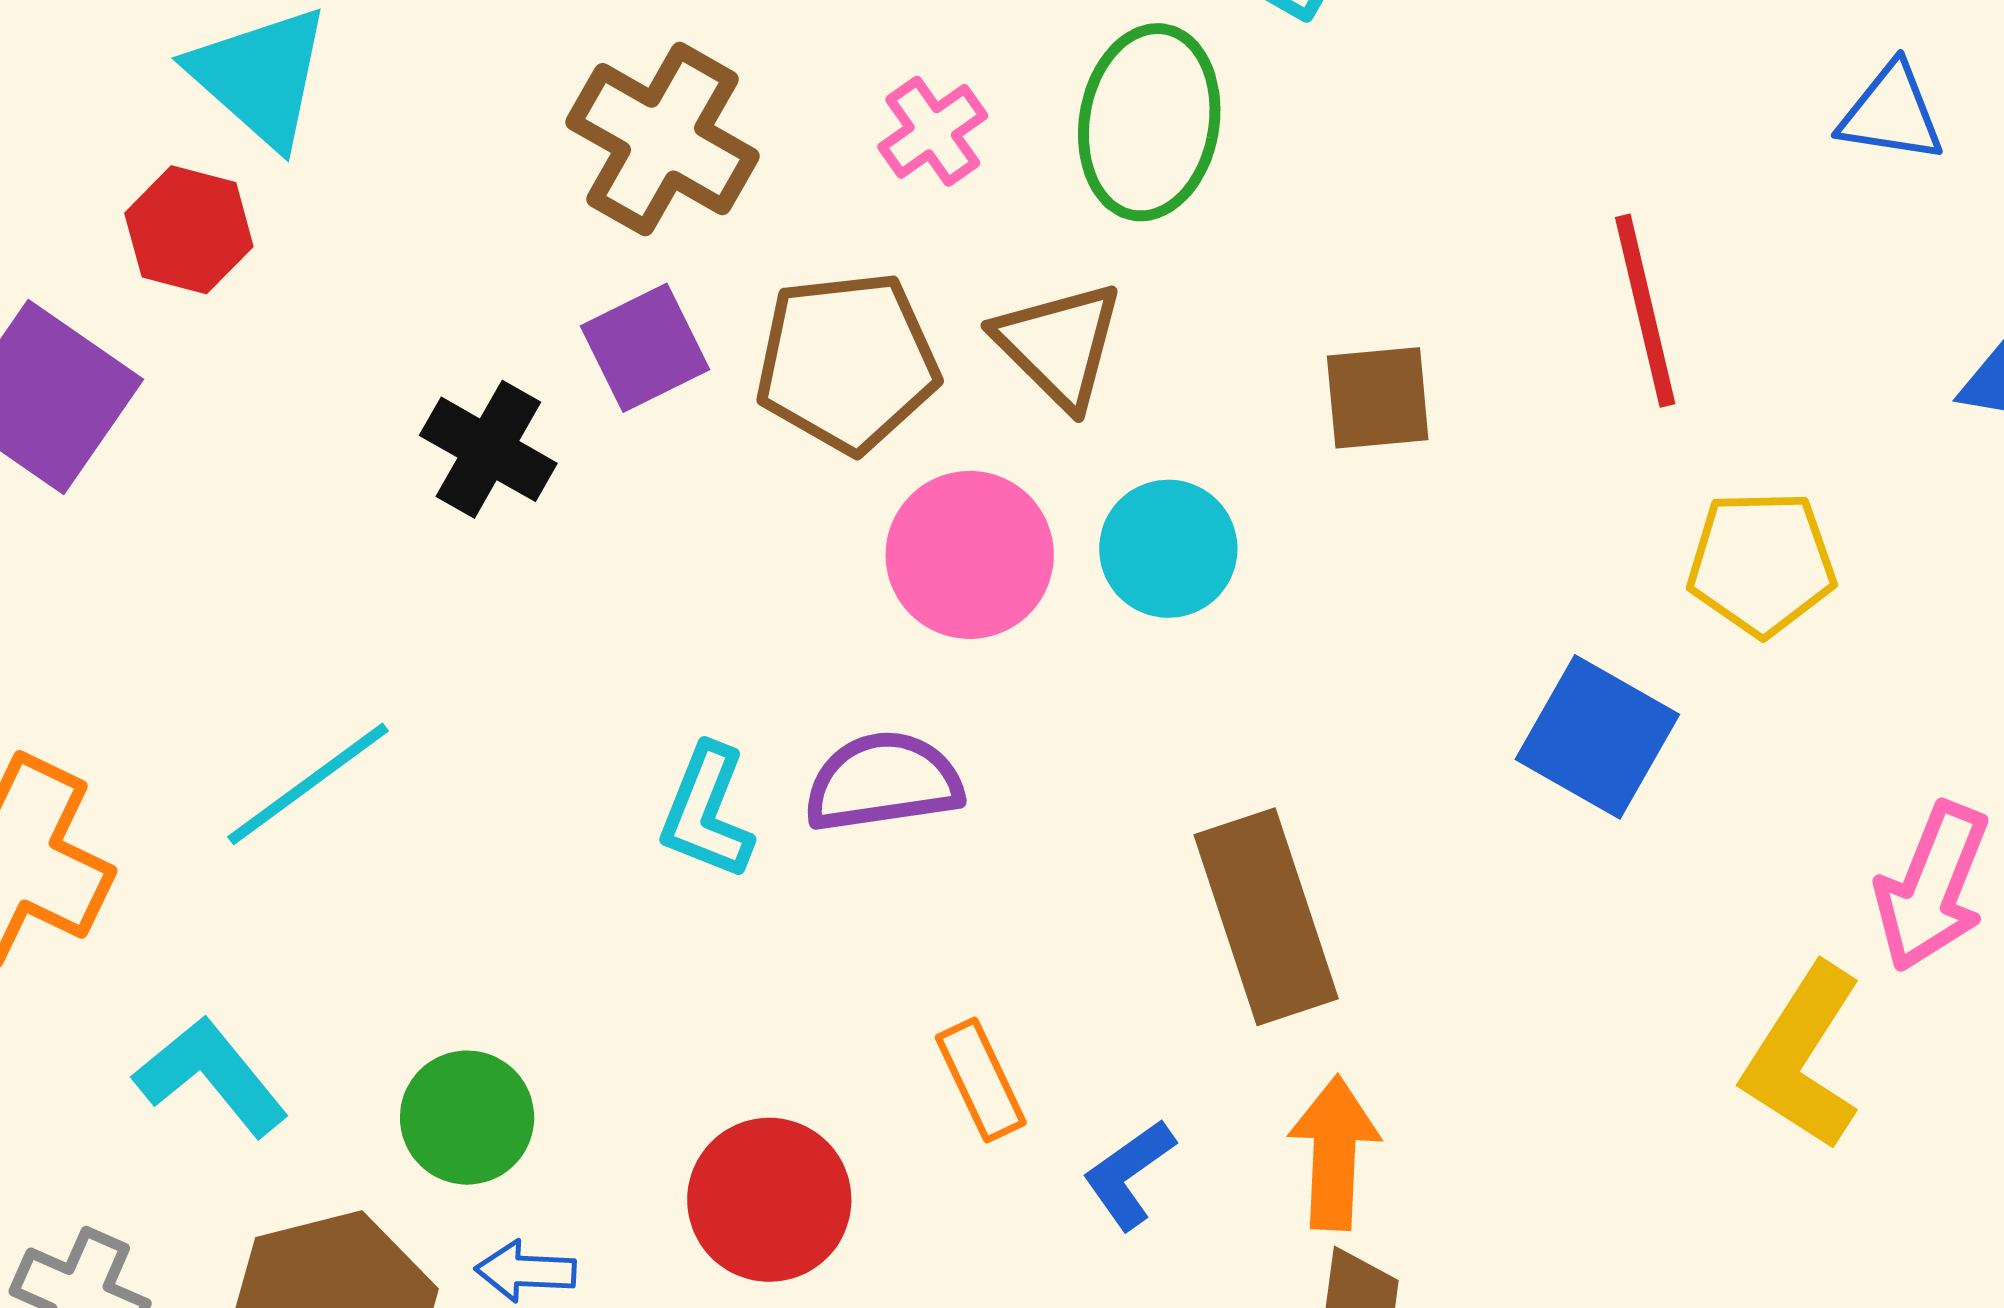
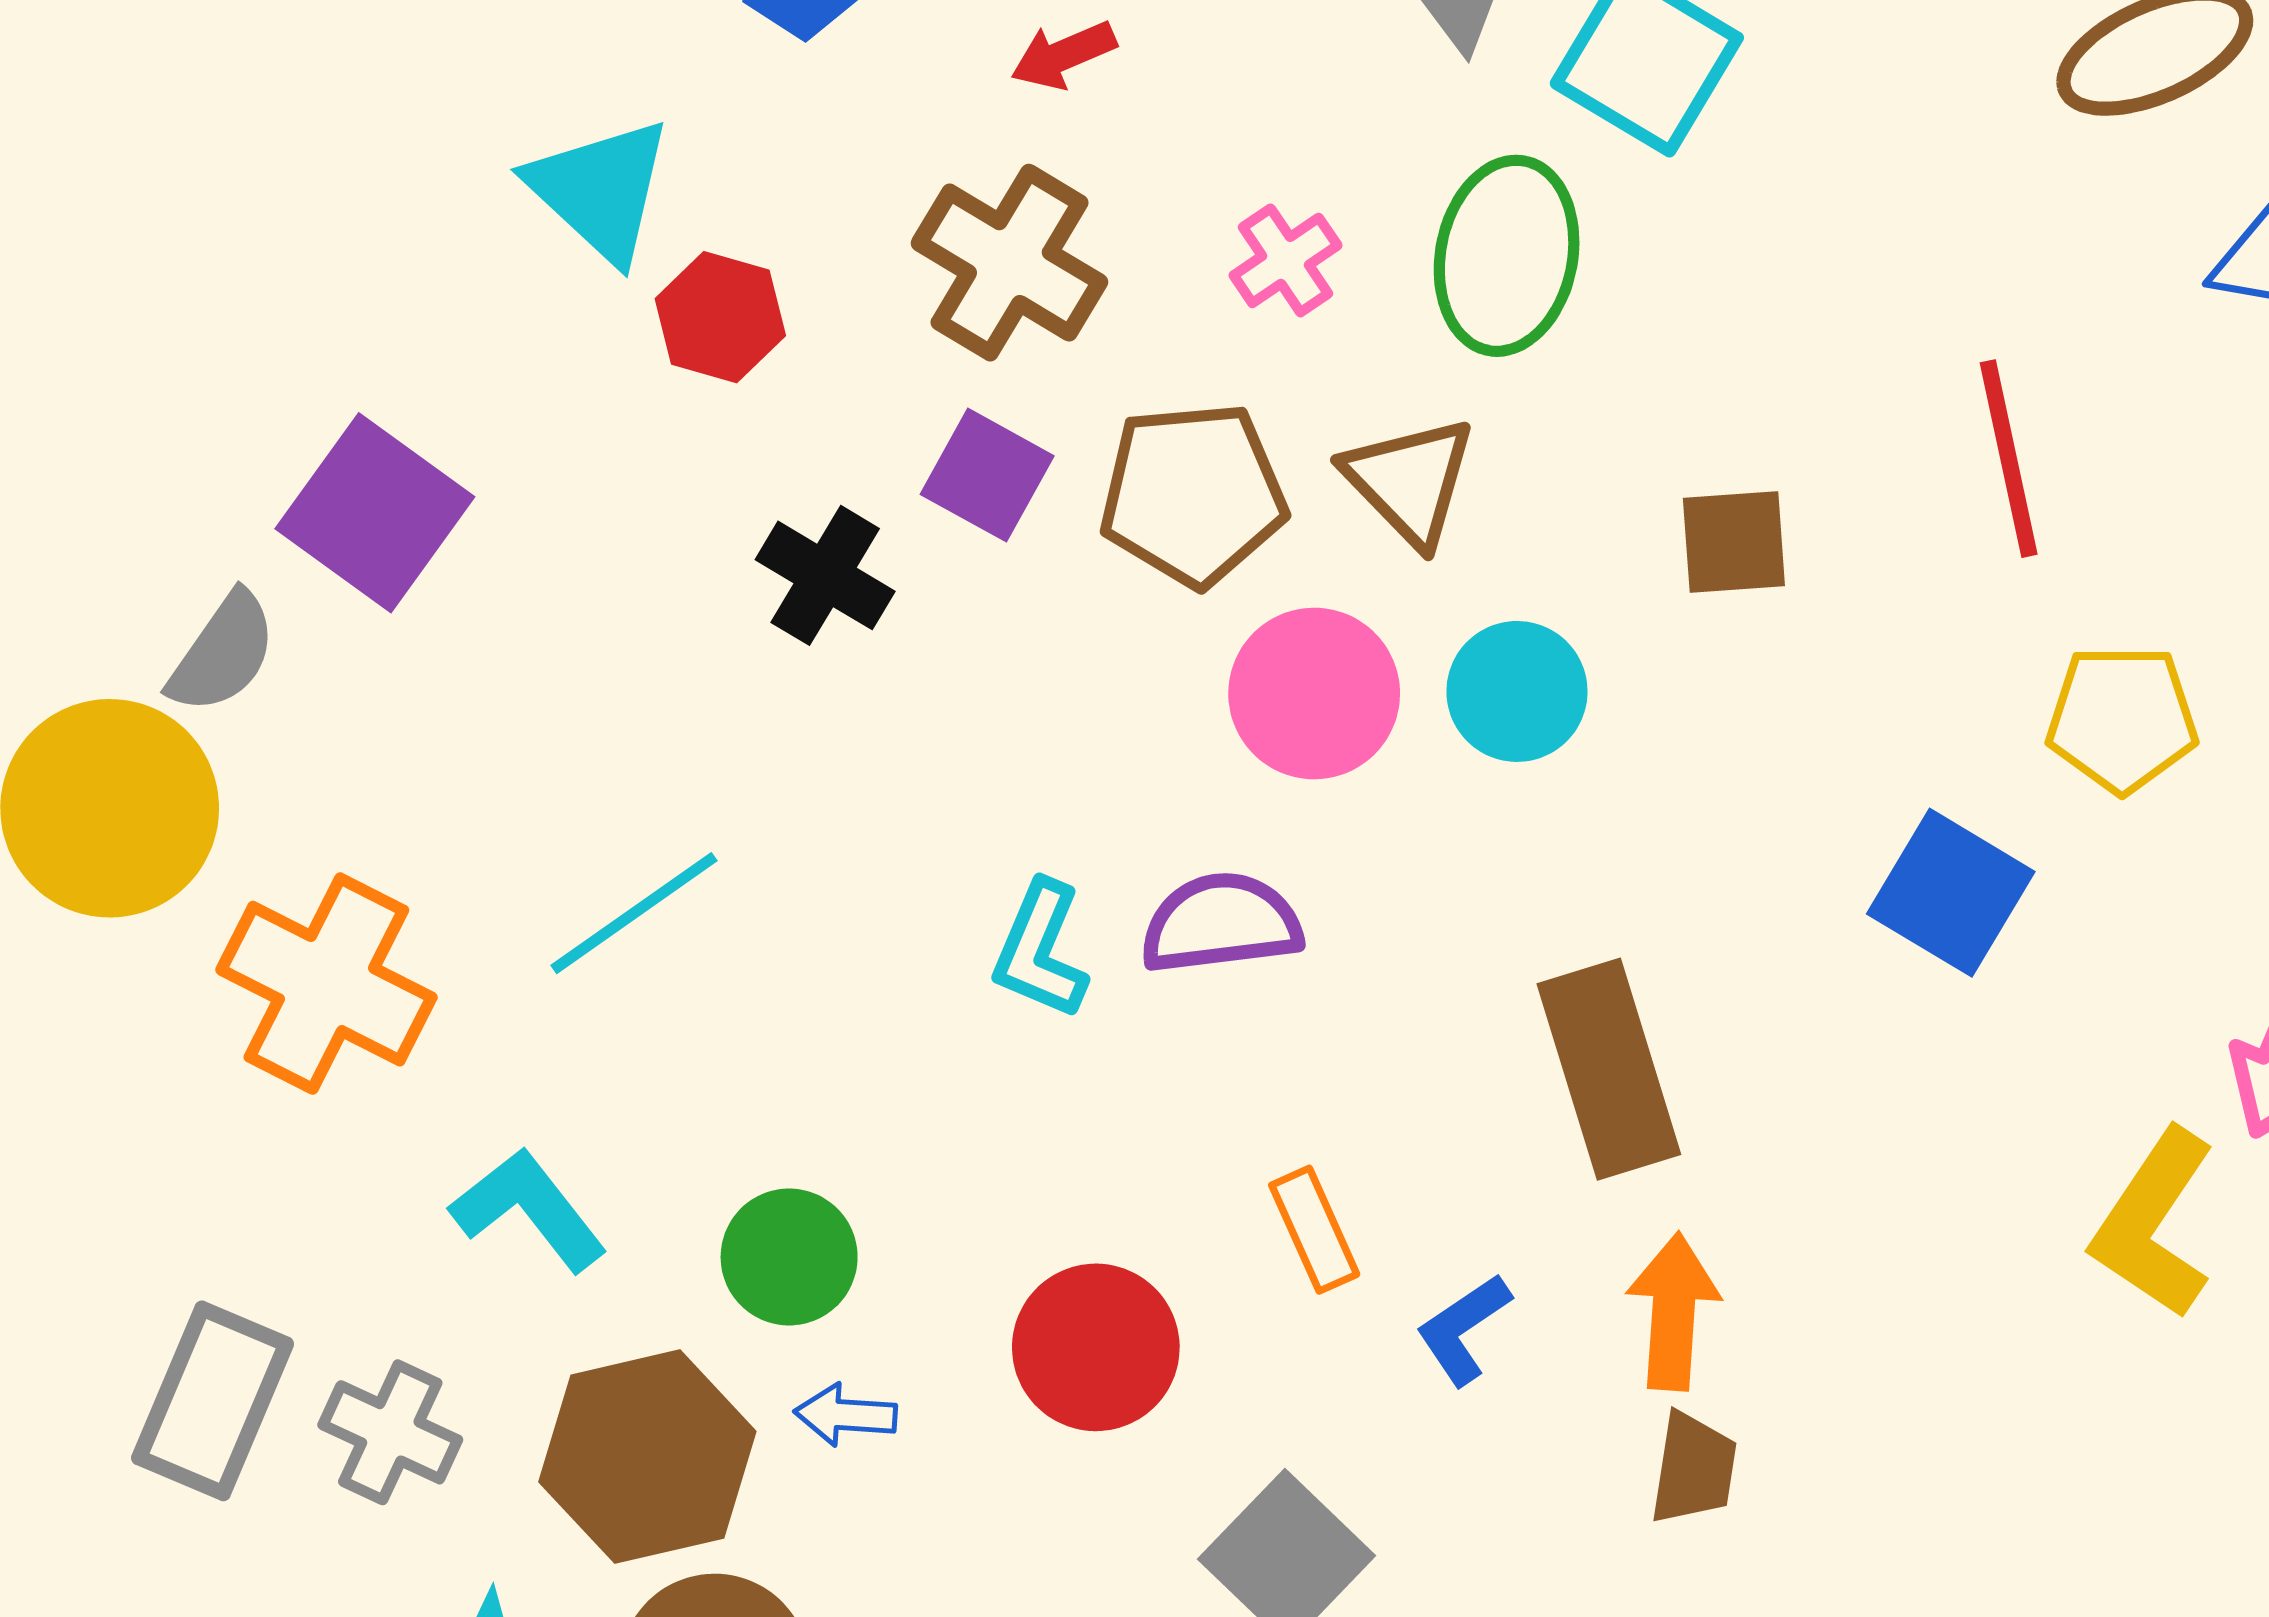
red hexagon: (189, 230) -> (720, 317), moved
purple square: (645, 348) -> (987, 475), turned -36

